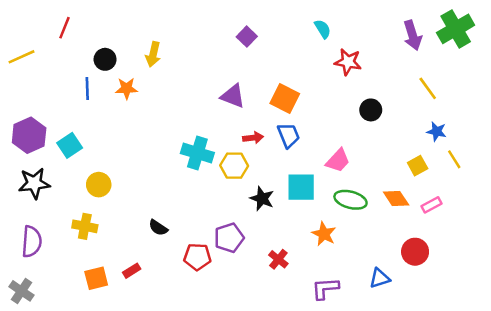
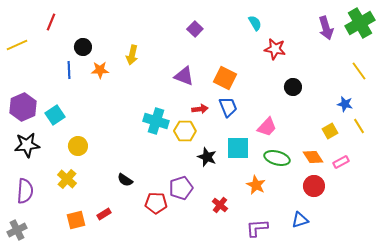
yellow arrow: (153, 54) -> (132, 55), moved
yellow line: (428, 88) -> (359, 71), moved
yellow cross: (85, 226) -> (67, 179), turned 30
red circle: (415, 252) -> (314, 186), moved
gray cross: (22, 291) -> (17, 230), turned 30

